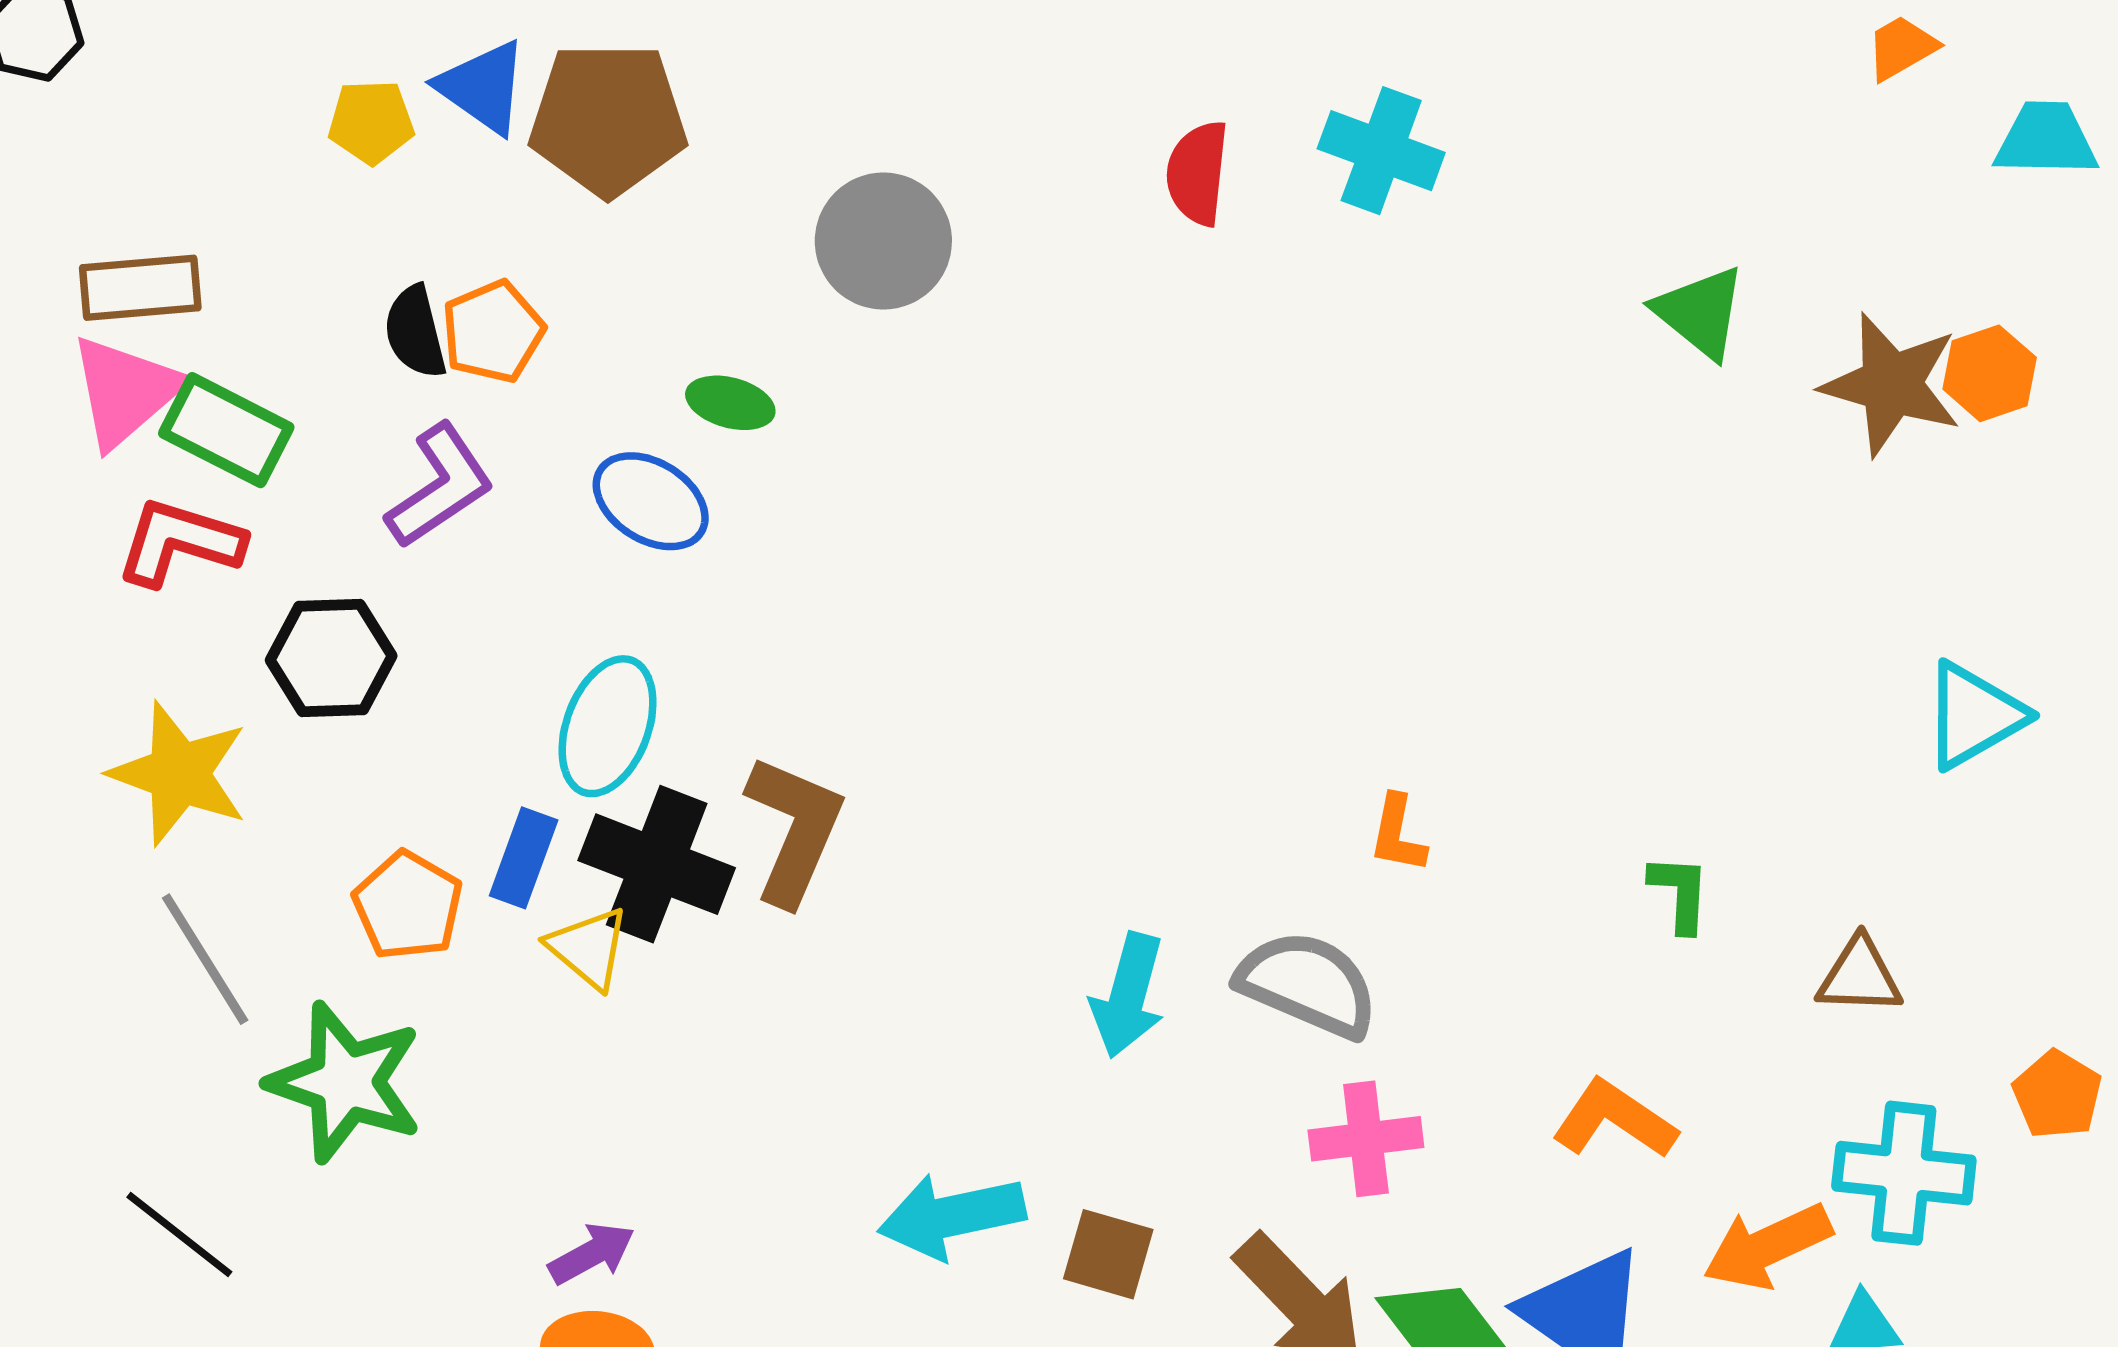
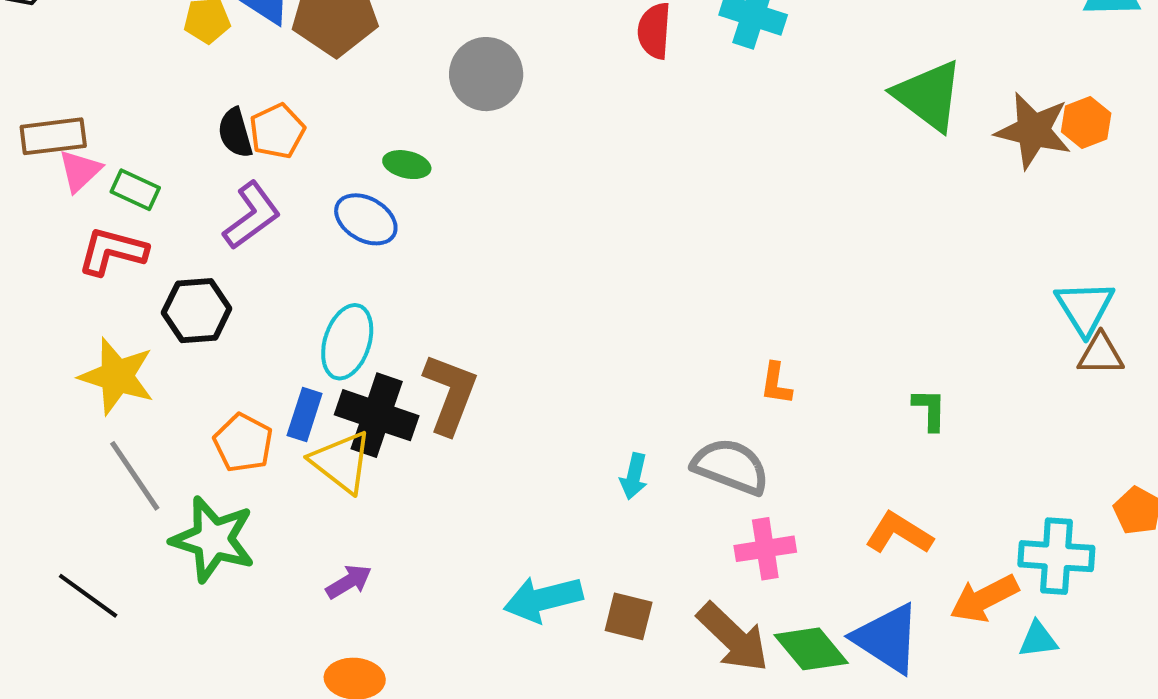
brown rectangle: (140, 288) -> (53, 136), moved
green triangle: (1700, 312) -> (929, 96), size x1.4
pink triangle: (125, 391) -> (80, 171), size x0.7
green rectangle: (226, 430) -> (135, 190), size x0.7
cyan triangle: (1974, 715) -> (1085, 308), turned -30
yellow triangle: (588, 948) -> (342, 462), size x1.4
brown triangle: (1860, 976) -> (1101, 354), moved
cyan arrow: (1128, 995) -> (634, 476), size x0.7
black line: (179, 1234) -> (88, 596), moved
purple arrow: (592, 1253) -> (349, 582), moved

